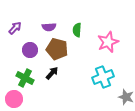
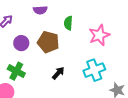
purple semicircle: (49, 27) -> (40, 10), moved
black arrow: (52, 73) -> (58, 73), moved

